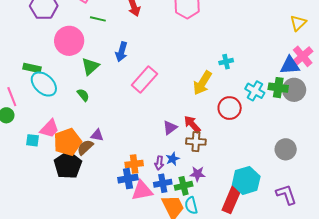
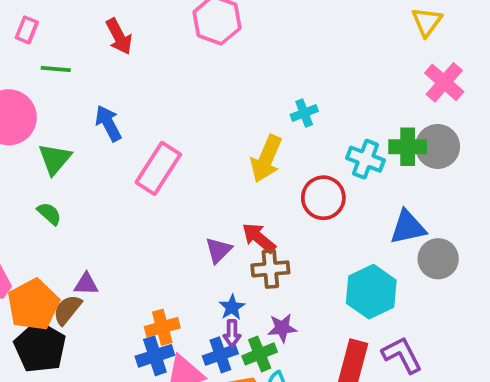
blue arrow: (121, 52) -> (108, 123), turned 144
blue triangle: (290, 65) -> (408, 227), moved
purple arrow: (159, 163) -> (232, 333), moved
cyan hexagon: (246, 180) -> (371, 292), moved
purple L-shape: (286, 195) -> (402, 355), moved

